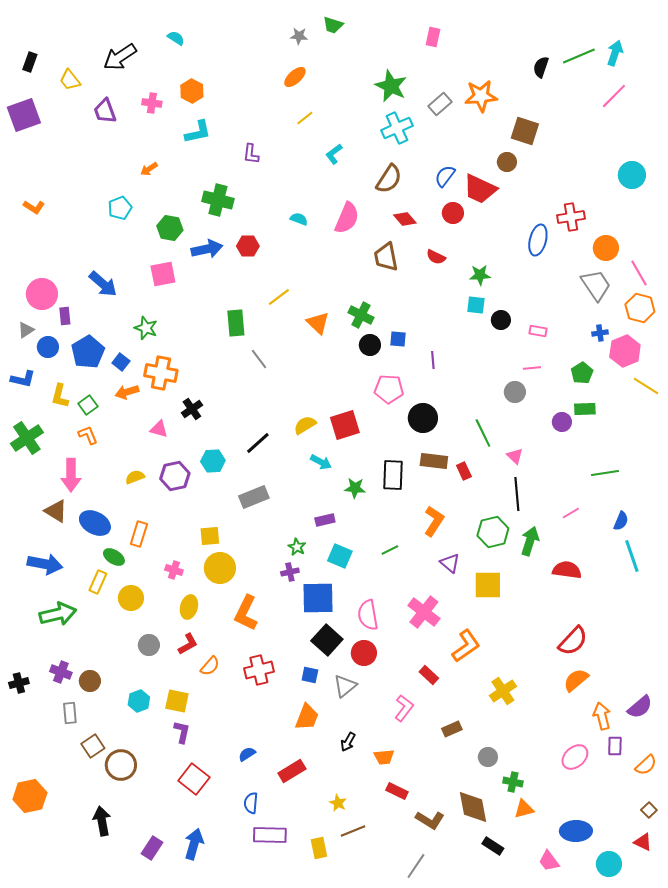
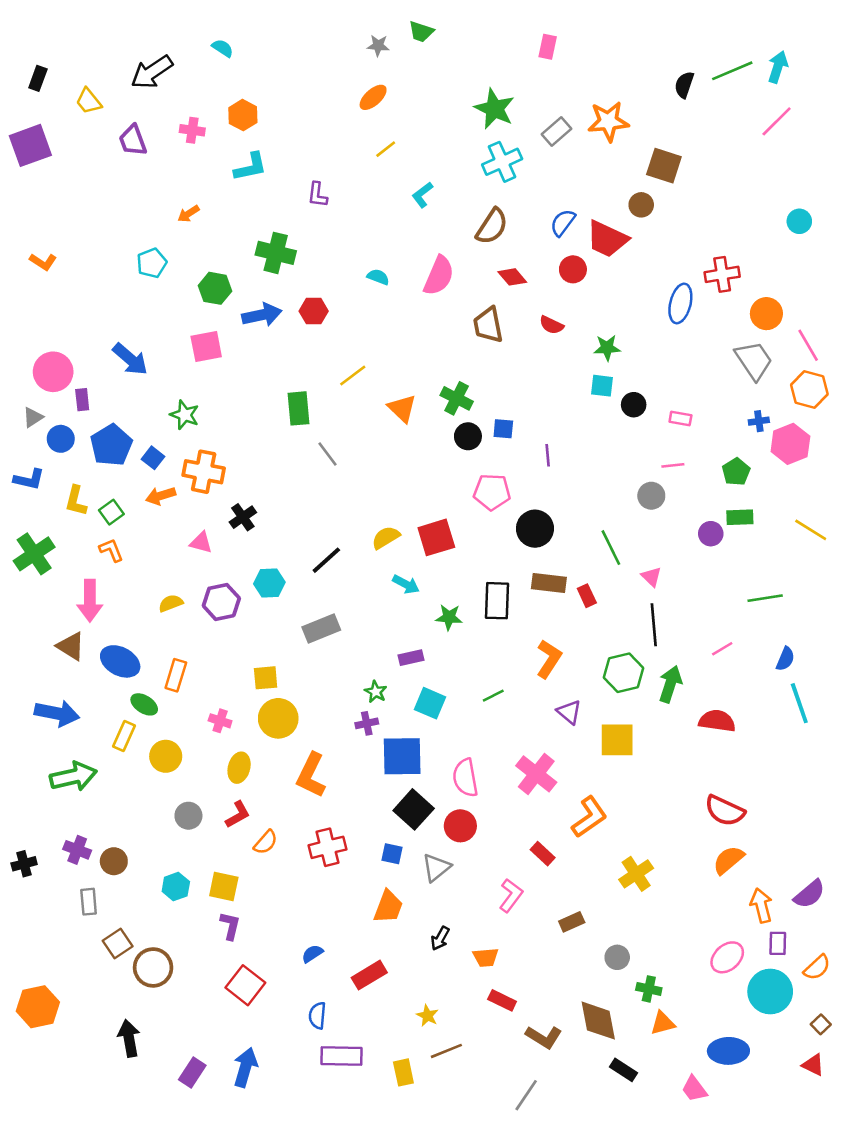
cyan circle: (632, 175) -> (799, 221), size x0.7
yellow line: (646, 386) -> (811, 530), moved
red semicircle: (573, 641) -> (725, 811), turned 72
cyan circle: (609, 864) -> (770, 991), moved, size x1.4

